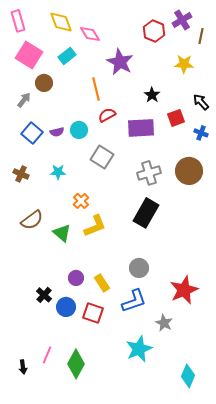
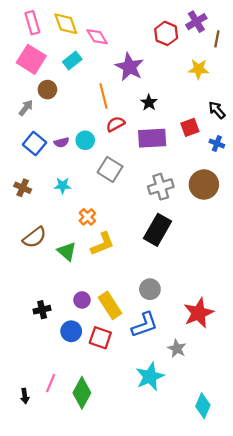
pink rectangle: (18, 21) -> (32, 23), moved
black star: (152, 95) -> (149, 103), moved
yellow rectangle: (102, 283) -> (110, 305), size x1.4
black cross: (44, 295) -> (42, 310), moved, turned 35

